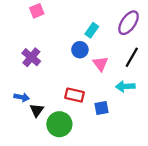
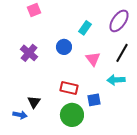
blue circle: (80, 50) -> (64, 47), moved
blue arrow: (22, 97) -> (20, 115), moved
green circle: (59, 124) -> (72, 115), moved

